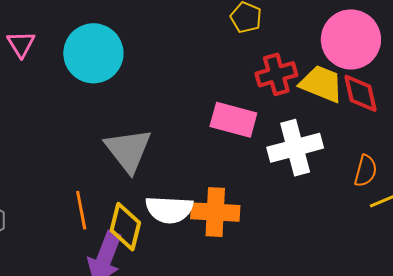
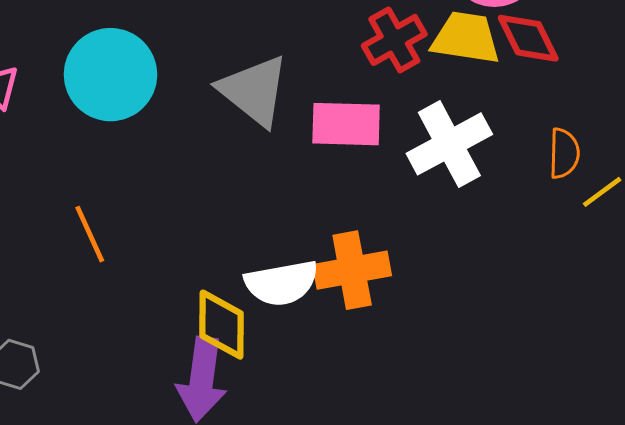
gray triangle: (128, 150) -> (254, 91), moved
orange line: (81, 210) -> (90, 234), moved

